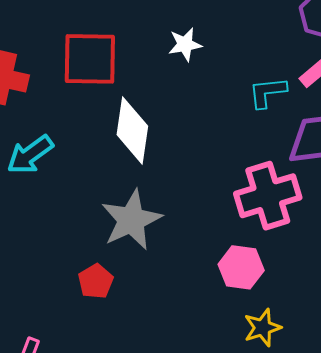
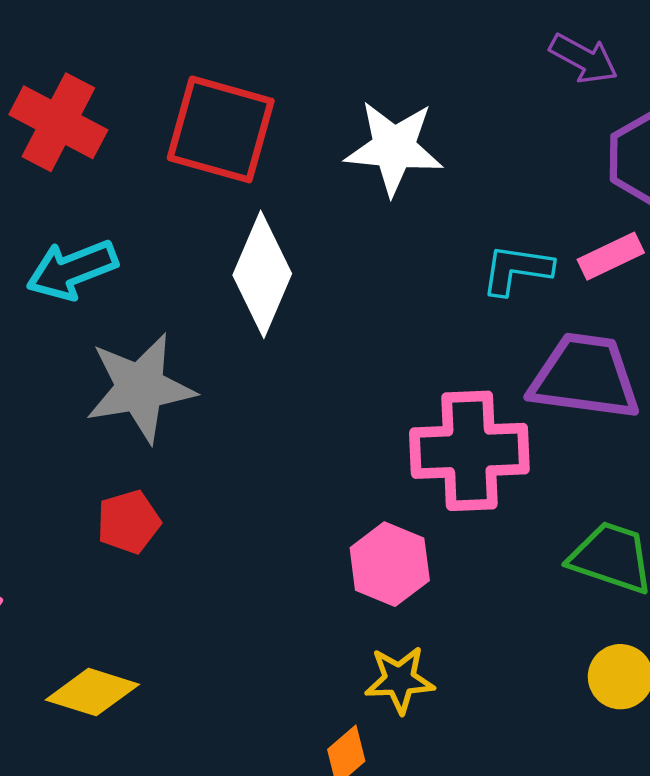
white star: (185, 44) -> (394, 148), size x1.6
gray star: (131, 220) -> (140, 388), moved

